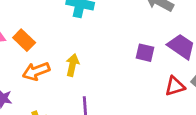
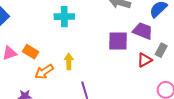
purple square: (145, 53) -> (118, 41), size x1.5

